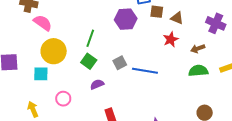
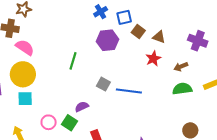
brown square: (157, 12) -> (138, 31), turned 32
yellow circle: (54, 51) -> (23, 74), moved
green square: (89, 61) -> (70, 123), moved
gray square: (120, 63) -> (103, 84), turned -32

